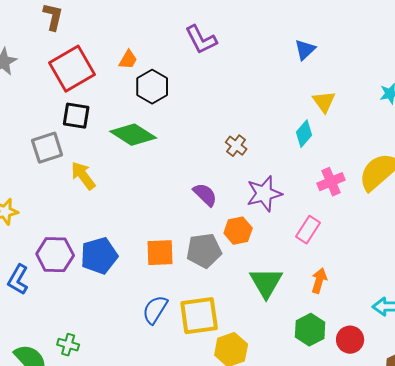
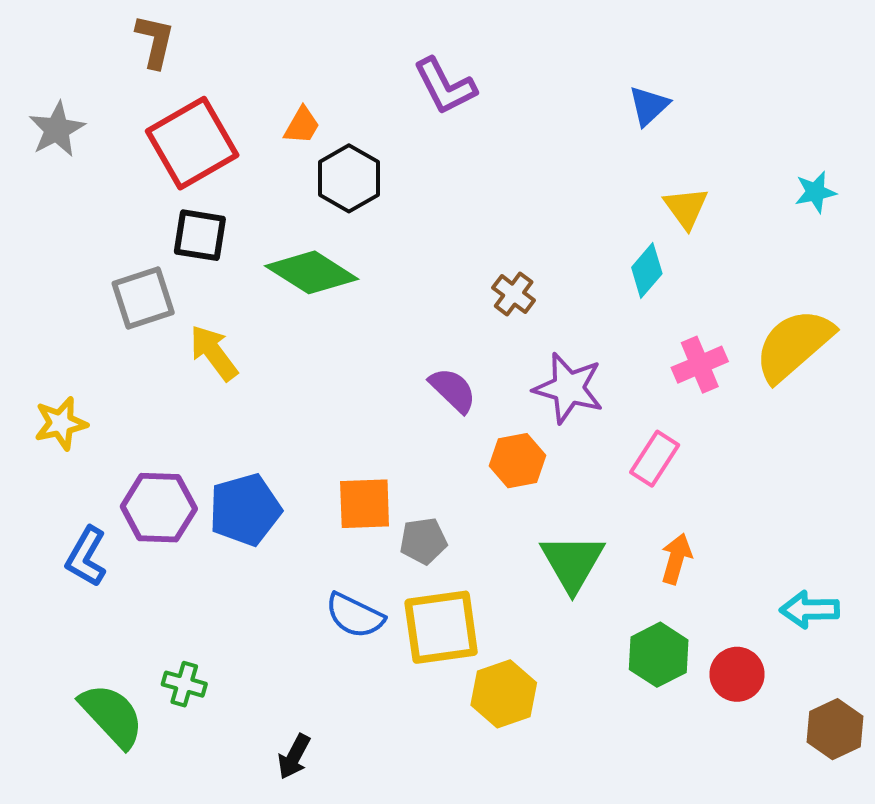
purple star: (264, 194) -> (568, 388), turned 30
gray pentagon: (204, 251) -> (423, 541), moved, size x0.7
blue semicircle: (155, 310) -> (355, 615), turned -96

